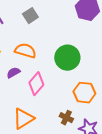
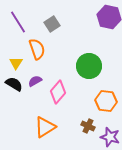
orange semicircle: (25, 51) -> (37, 49), moved, turned 55

